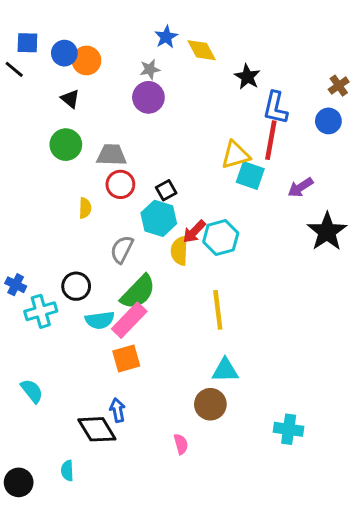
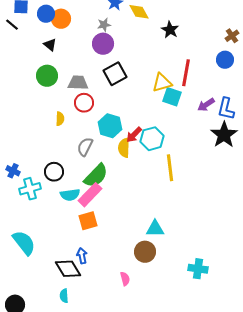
blue L-shape: (275, 108) -> (226, 109), moved
black square: (166, 190) -> (115, 74), moved, size x1.6
yellow line: (218, 310) -> (170, 168), moved
cyan semicircle: (32, 391) -> (24, 243), size x1.5
cyan semicircle: (67, 471) -> (64, 296), moved

